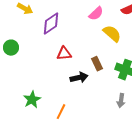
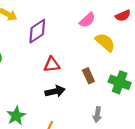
black arrow: (79, 78) -> (55, 91), moved
gray arrow: (121, 101) -> (97, 115), moved

